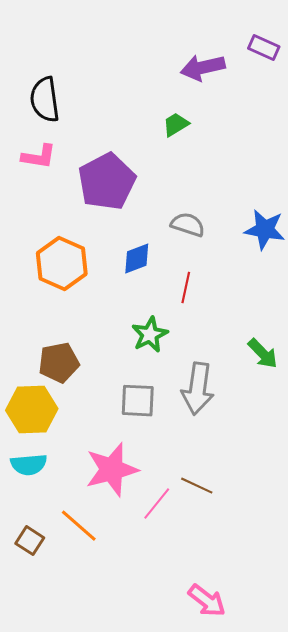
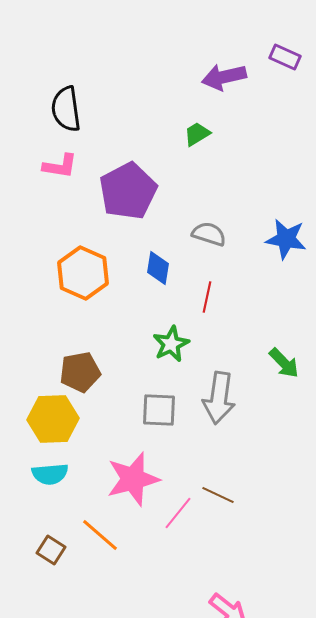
blue diamond: (137, 259) -> (158, 268), turned -60

